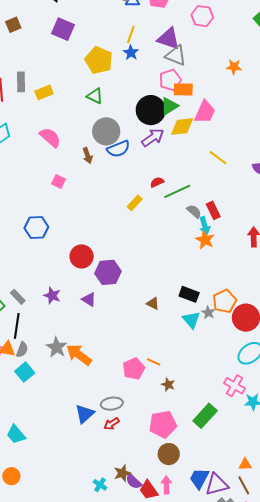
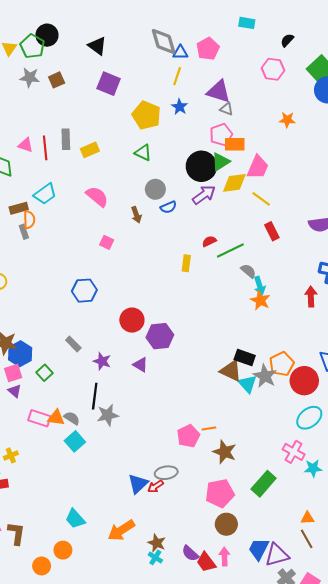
pink hexagon: (202, 16) -> (273, 69), moved
yellow line: (131, 34) -> (177, 76), moved
gray triangle: (176, 55) -> (226, 109), size x0.6
gray circle: (106, 131) -> (155, 189), size x0.7
blue semicircle: (118, 149) -> (168, 207), size x0.7
yellow line: (218, 158) -> (261, 199), moved
yellow rectangle: (135, 203) -> (186, 263), turned -35
red rectangle: (213, 210) -> (272, 231), moved
gray rectangle: (18, 297) -> (73, 344), moved
brown triangle: (153, 303) -> (231, 371), moved, size x1.6
gray star: (208, 312) -> (265, 376), size x1.6
black line: (17, 326) -> (95, 396), moved
gray star: (57, 347) -> (108, 415), turned 30
gray semicircle: (22, 350) -> (72, 418), turned -77
orange arrow: (79, 355) -> (121, 530), moved, turned -68
orange line: (154, 362) -> (209, 428), turned -32
brown star: (168, 385) -> (225, 452), size x1.6
red arrow: (112, 424) -> (156, 486), moved
cyan trapezoid: (16, 434) -> (75, 519), moved
orange triangle: (245, 464) -> (307, 518), moved
brown star: (122, 473) -> (157, 543), moved, turned -30
brown line: (244, 485) -> (307, 539), moved

